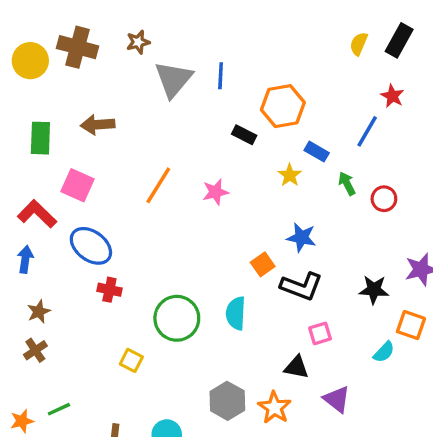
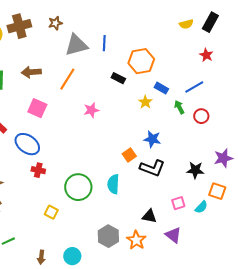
yellow semicircle: (359, 44) -> (186, 24), turned -128
brown cross: (77, 47) -> (19, 26), turned -30
gray triangle: (173, 79) -> (76, 45), turned 35
blue line: (367, 131) -> (194, 87), moved, turned 30
pink square: (77, 185) -> (37, 108), moved
orange line: (158, 185) -> (67, 79), moved
pink star: (216, 192) -> (91, 110), moved
pink square: (320, 333) -> (178, 203), moved

